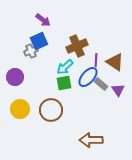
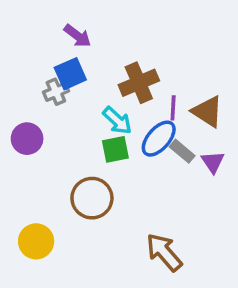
cyan arrow: (65, 67) -> (117, 121), turned -96
yellow circle: (20, 109) -> (36, 241), moved
brown arrow: (91, 140) -> (164, 252), turned 50

